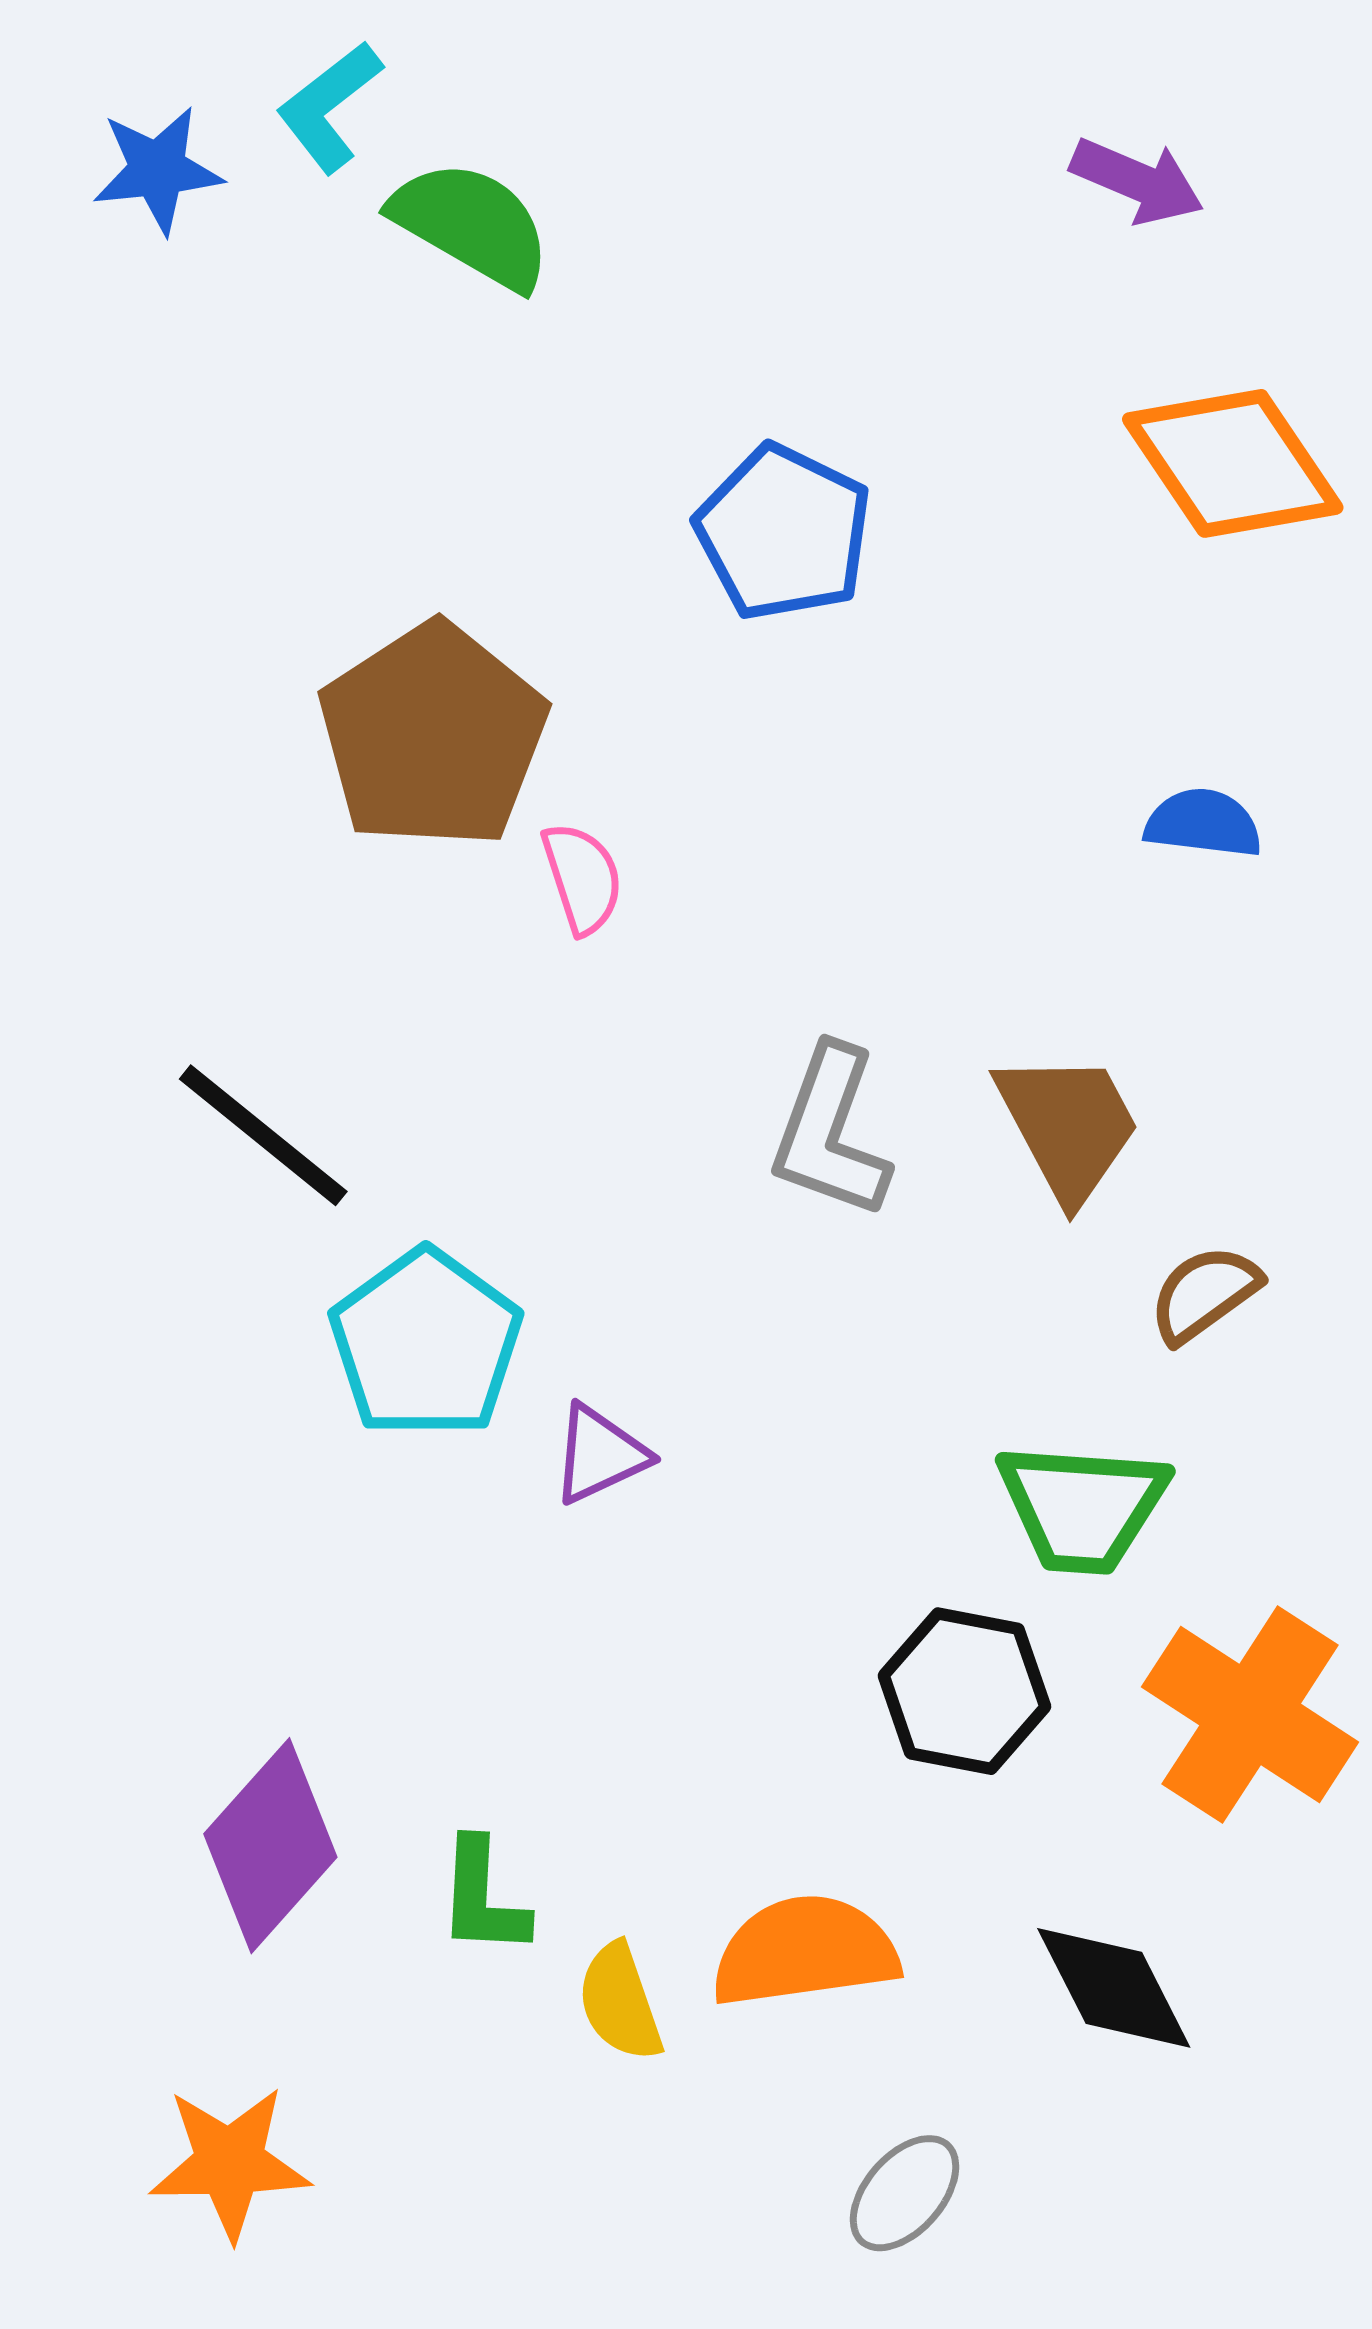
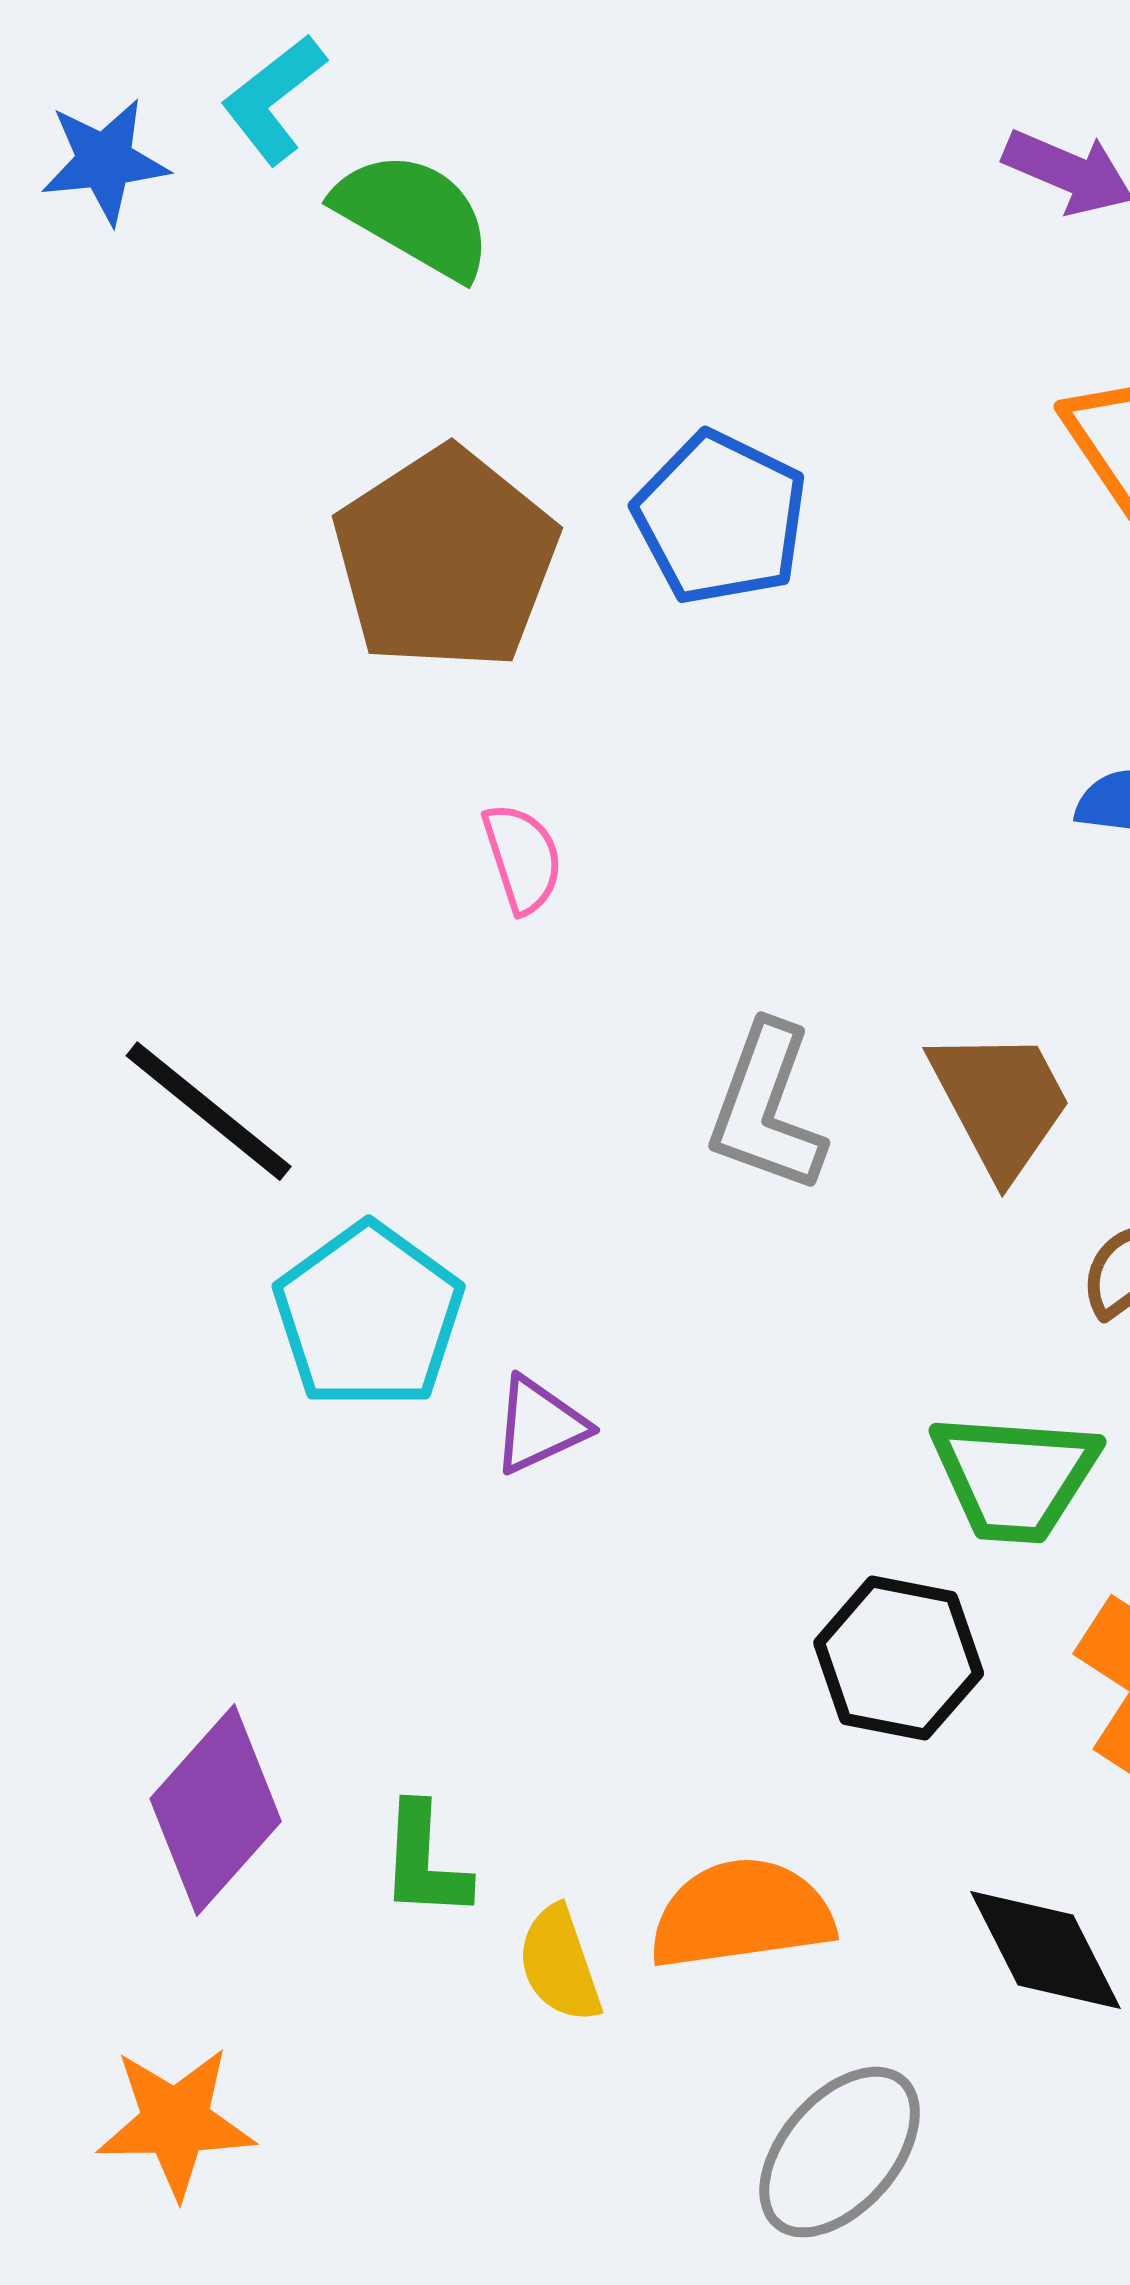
brown pentagon: (433, 736) -> (446, 559), moved
gray ellipse: (905, 2193) -> (840, 2152), size x1.5

